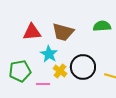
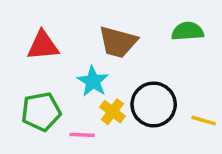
red triangle: (32, 32) -> (43, 46), moved

